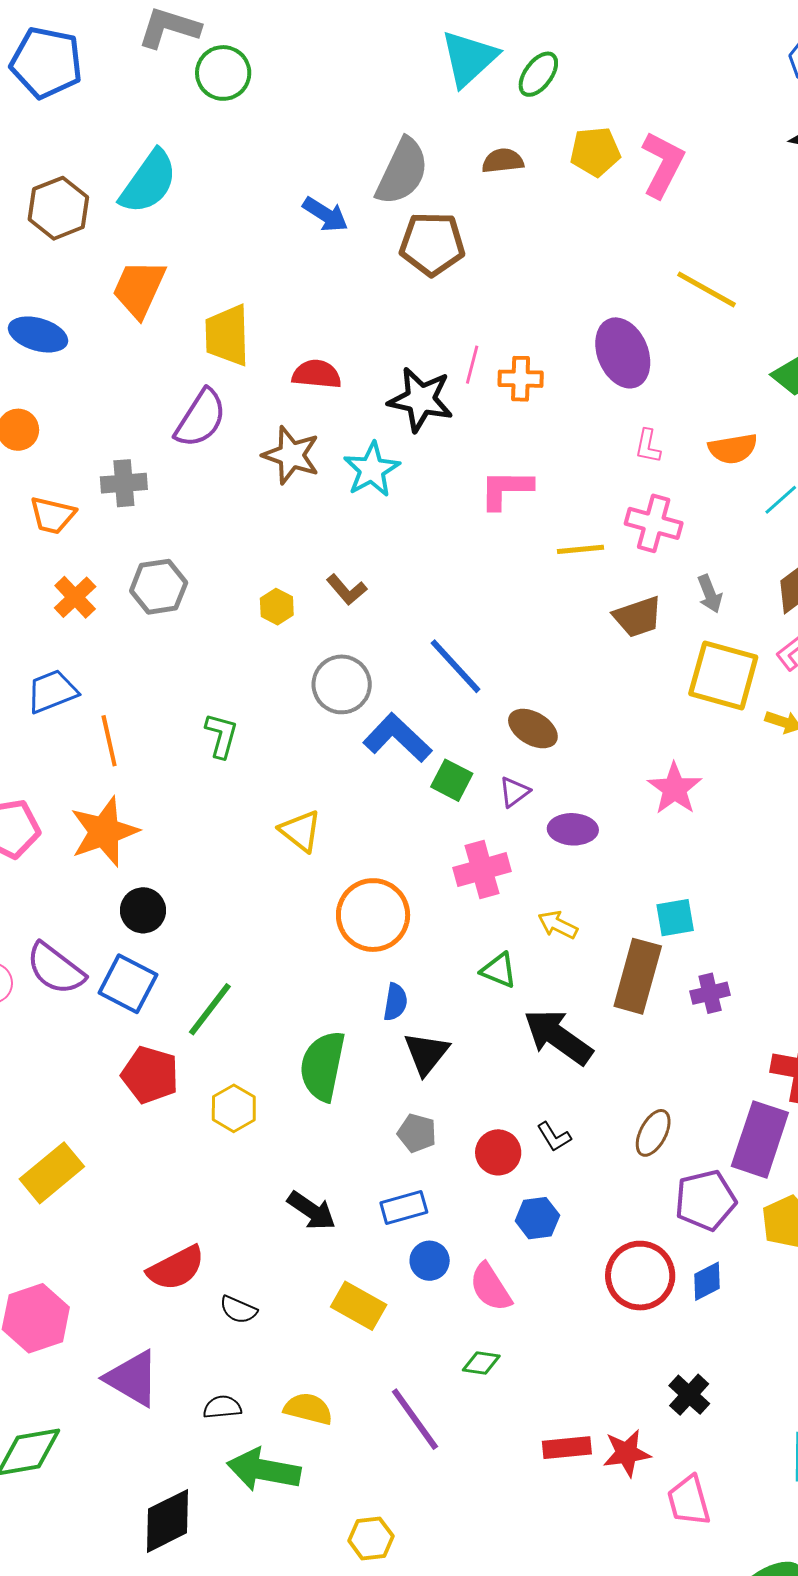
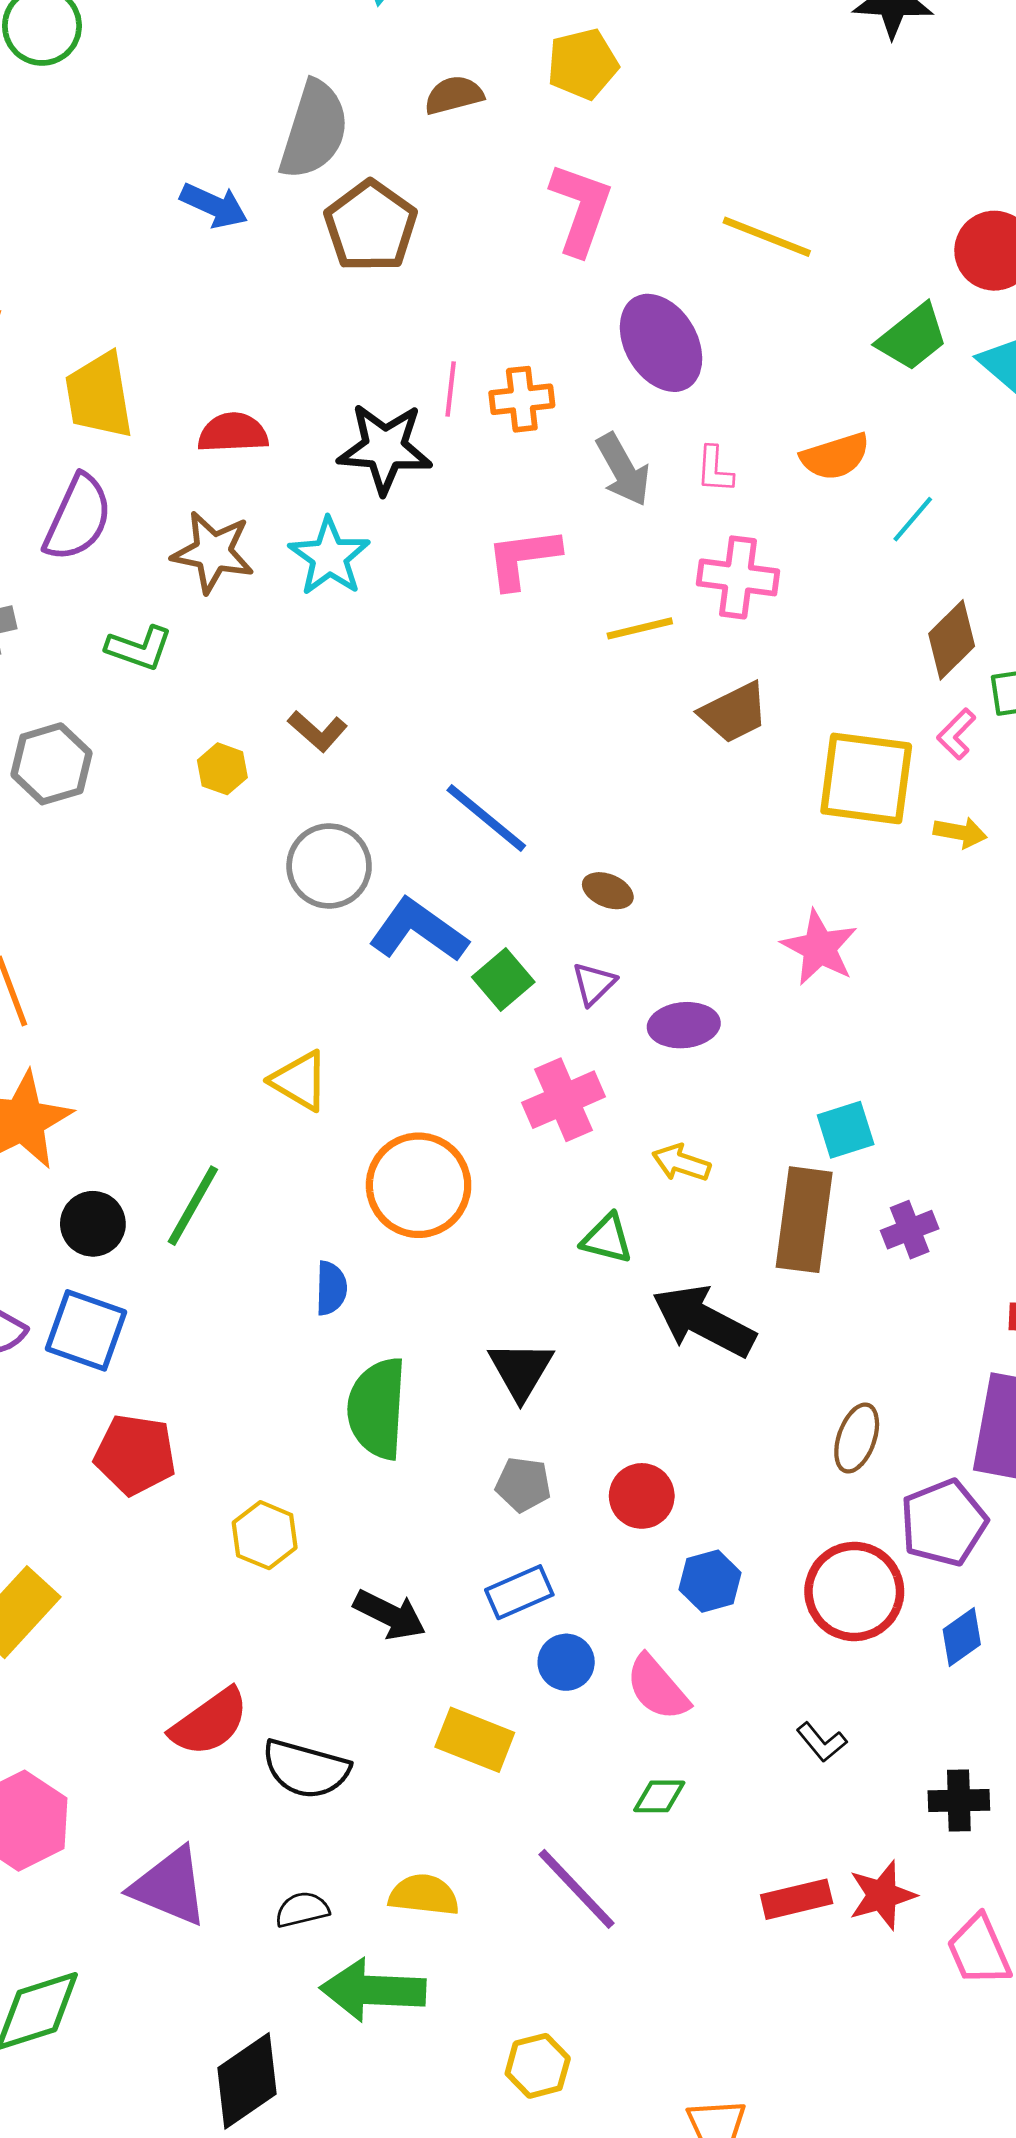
pink L-shape: (663, 164) -> (581, 209), moved
brown pentagon: (432, 244) -> (371, 226), turned -30
gray arrow: (710, 594) -> (623, 470), moved, size x1.4
brown ellipse: (533, 729) -> (608, 891), size x0.7
green L-shape: (221, 735) -> (139, 648), moved, turned 102
green square: (452, 780) -> (503, 980), turned 30
blue semicircle: (395, 1002) -> (331, 1288), moved
green line: (210, 1009) -> (193, 1206), moved
yellow hexagon: (234, 1108) -> (265, 1535), moved
black L-shape: (554, 1137) -> (822, 1742), moved
red circle: (640, 1276) -> (854, 1591), moved
black semicircle: (238, 1310) -> (306, 1769), size x1.6
black cross: (689, 1395) -> (959, 1800), turned -36

